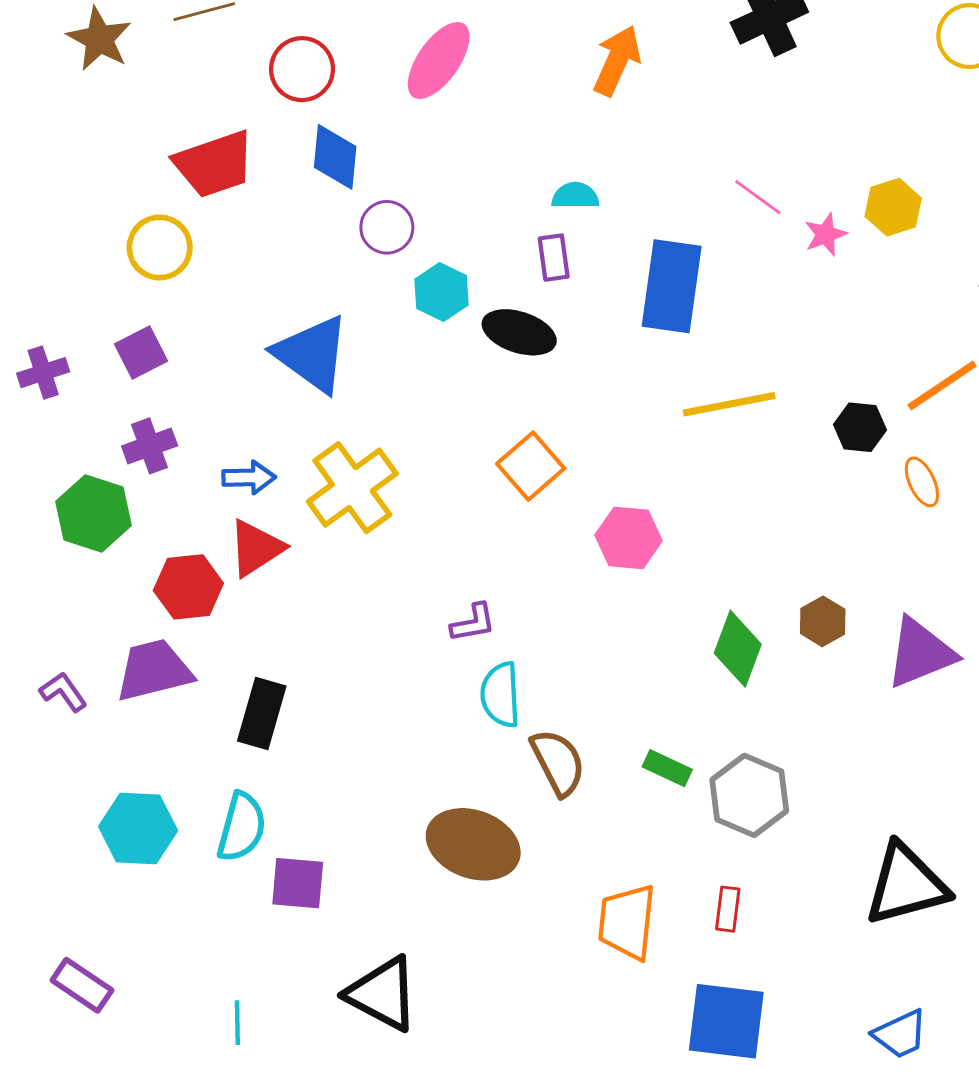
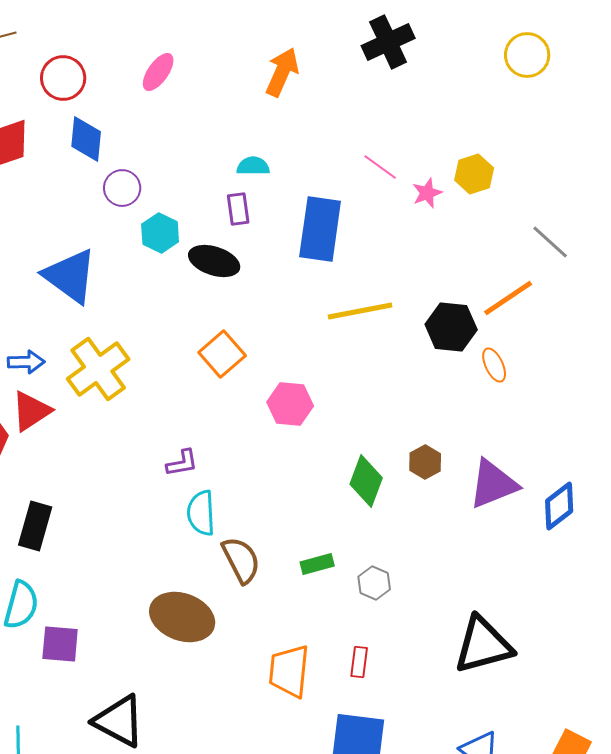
pink ellipse: (439, 60) -> (158, 72), size x0.7
black hexagon: (860, 427) -> (451, 327), size x1.4
green rectangle: (667, 768) -> (317, 564), turned -40
gray hexagon: (749, 795) -> (374, 583), size x0.6

